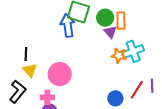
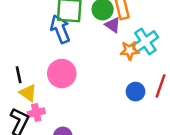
pink circle: (60, 74) -> (62, 73), moved
pink cross: (47, 97) -> (36, 113), moved
blue circle: (115, 98) -> (136, 92), moved

